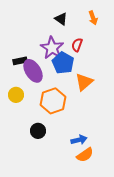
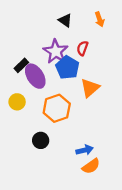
black rectangle: (20, 61) -> (21, 65), turned -32

